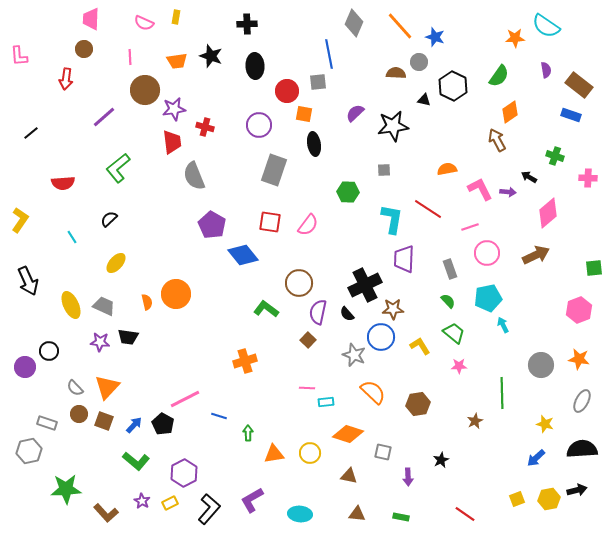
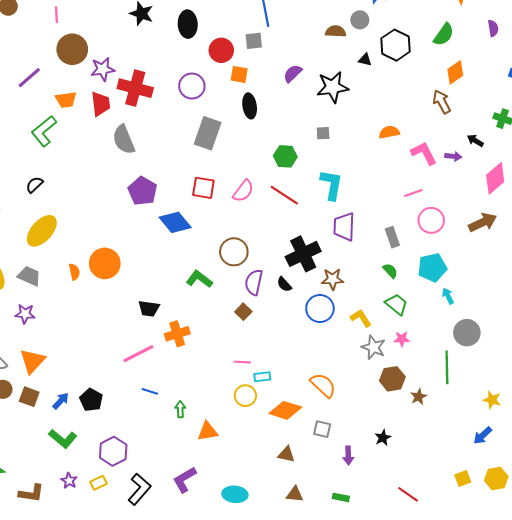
orange trapezoid: (177, 61) -> (66, 100), moved
red cross: (205, 127) -> (135, 88), size x1.8
red line: (428, 209) -> (284, 195), moved
yellow ellipse: (116, 263) -> (42, 231), size x1.5
black trapezoid: (128, 337) -> (149, 309), moved
gray star: (354, 355) -> (373, 347), moved
gray circle: (541, 365) -> (467, 333), moved
orange semicircle: (373, 392) -> (323, 385), moved
pink line: (185, 399) -> (138, 354), moved
brown hexagon: (418, 404) -> (392, 379), moved
yellow circle: (310, 453) -> (245, 396), moved
brown L-shape: (106, 513) -> (31, 493), turned -40

